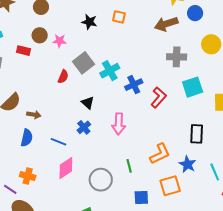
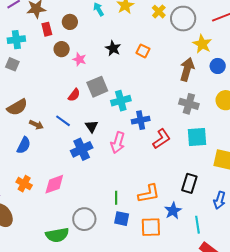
brown arrow: (166, 24) -> (187, 69), turned 110
red rectangle: (23, 51) -> (47, 29), moved, turned 48
pink arrow: (119, 124) -> (118, 143), moved
blue cross: (84, 127) -> (82, 149), size x1.5
blue line: (58, 142) -> (63, 121), moved
orange cross: (28, 176) -> (24, 184), moved
gray circle: (101, 180) -> (84, 219), moved
blue square: (141, 198) -> (122, 219), moved

